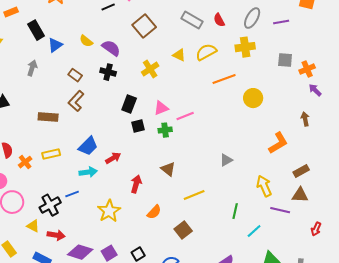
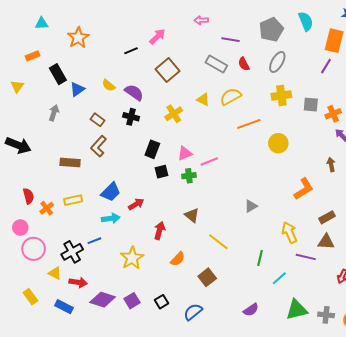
purple line: (281, 22) -> (326, 66), moved, turned -49
yellow cross: (245, 47) -> (281, 95), moved
yellow line: (194, 195) -> (218, 242), turned 60

